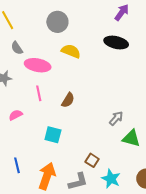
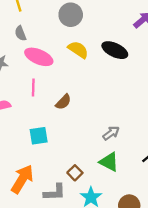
black ellipse: (116, 42) -> (115, 50), moved
cyan square: (53, 135) -> (39, 136), turned -36
green triangle: (131, 138) -> (109, 162), moved

